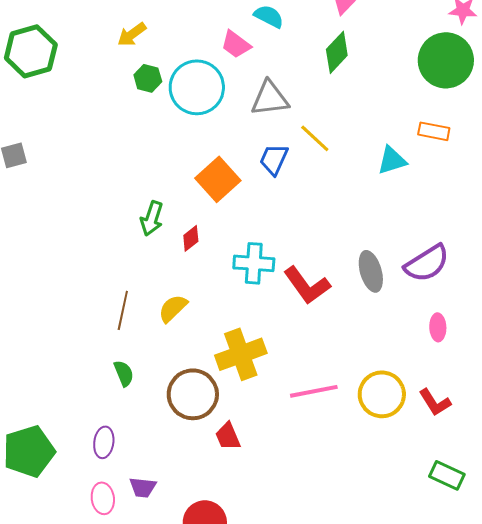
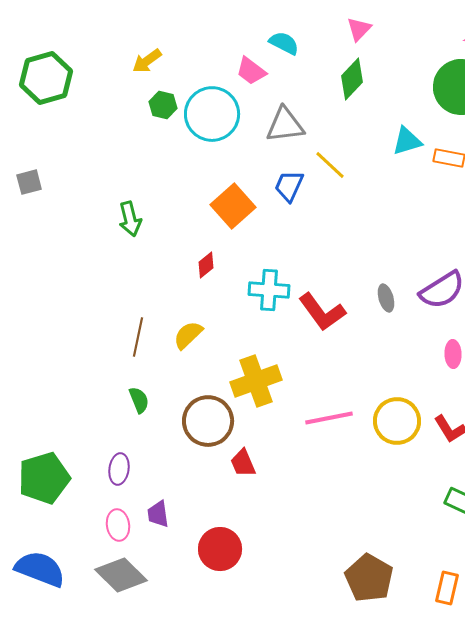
cyan triangle: (392, 160) -> (407, 141), moved
green arrow: (152, 218) -> (130, 219), moved, turned -32
gray ellipse: (371, 271) -> (386, 298), size x0.7
purple trapezoid: (143, 487) -> (158, 514), turned 76

